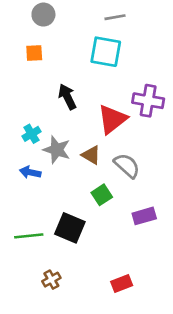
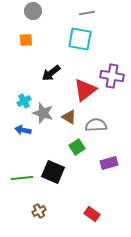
black arrow: (67, 97) -> (51, 73), turned -102
gray semicircle: (127, 166) -> (96, 125), turned -45
red rectangle: (122, 284) -> (92, 214), turned 56

